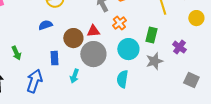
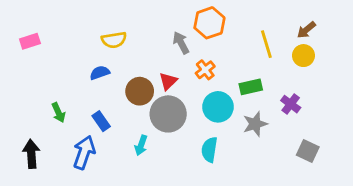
yellow circle: (196, 18) -> (303, 56), moved
red triangle: (93, 31) -> (168, 81), turned -40
green rectangle: (151, 35) -> (251, 87), turned 63
blue rectangle: (54, 58) -> (101, 121), moved, turned -32

